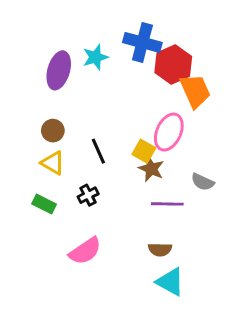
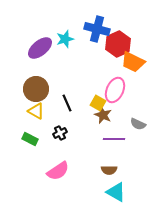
purple ellipse: (59, 70) -> (40, 48), turned 35
orange trapezoid: (195, 91) -> (133, 62), turned 140
brown circle: (53, 131) -> (36, 89), size x1.6

